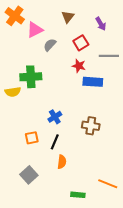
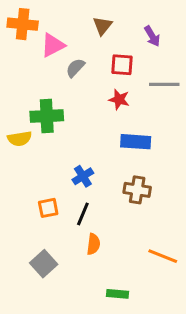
orange cross: (15, 16) -> (23, 24), turned -30
red square: (81, 43) -> (122, 65), turned 35
blue rectangle: (93, 82) -> (136, 142), moved
orange line: (108, 184) -> (163, 256), moved

